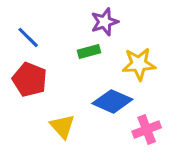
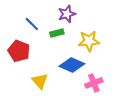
blue line: (28, 37) -> (32, 24), moved

